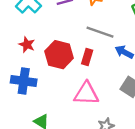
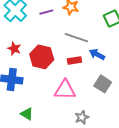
red rectangle: (87, 57) -> (74, 61), moved, turned 64

